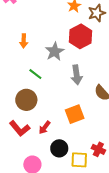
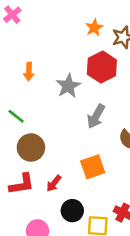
green line: (35, 74) -> (16, 116), moved
gray arrow: (77, 75) -> (96, 116), turned 36
red L-shape: (20, 128) -> (22, 184), turned -60

